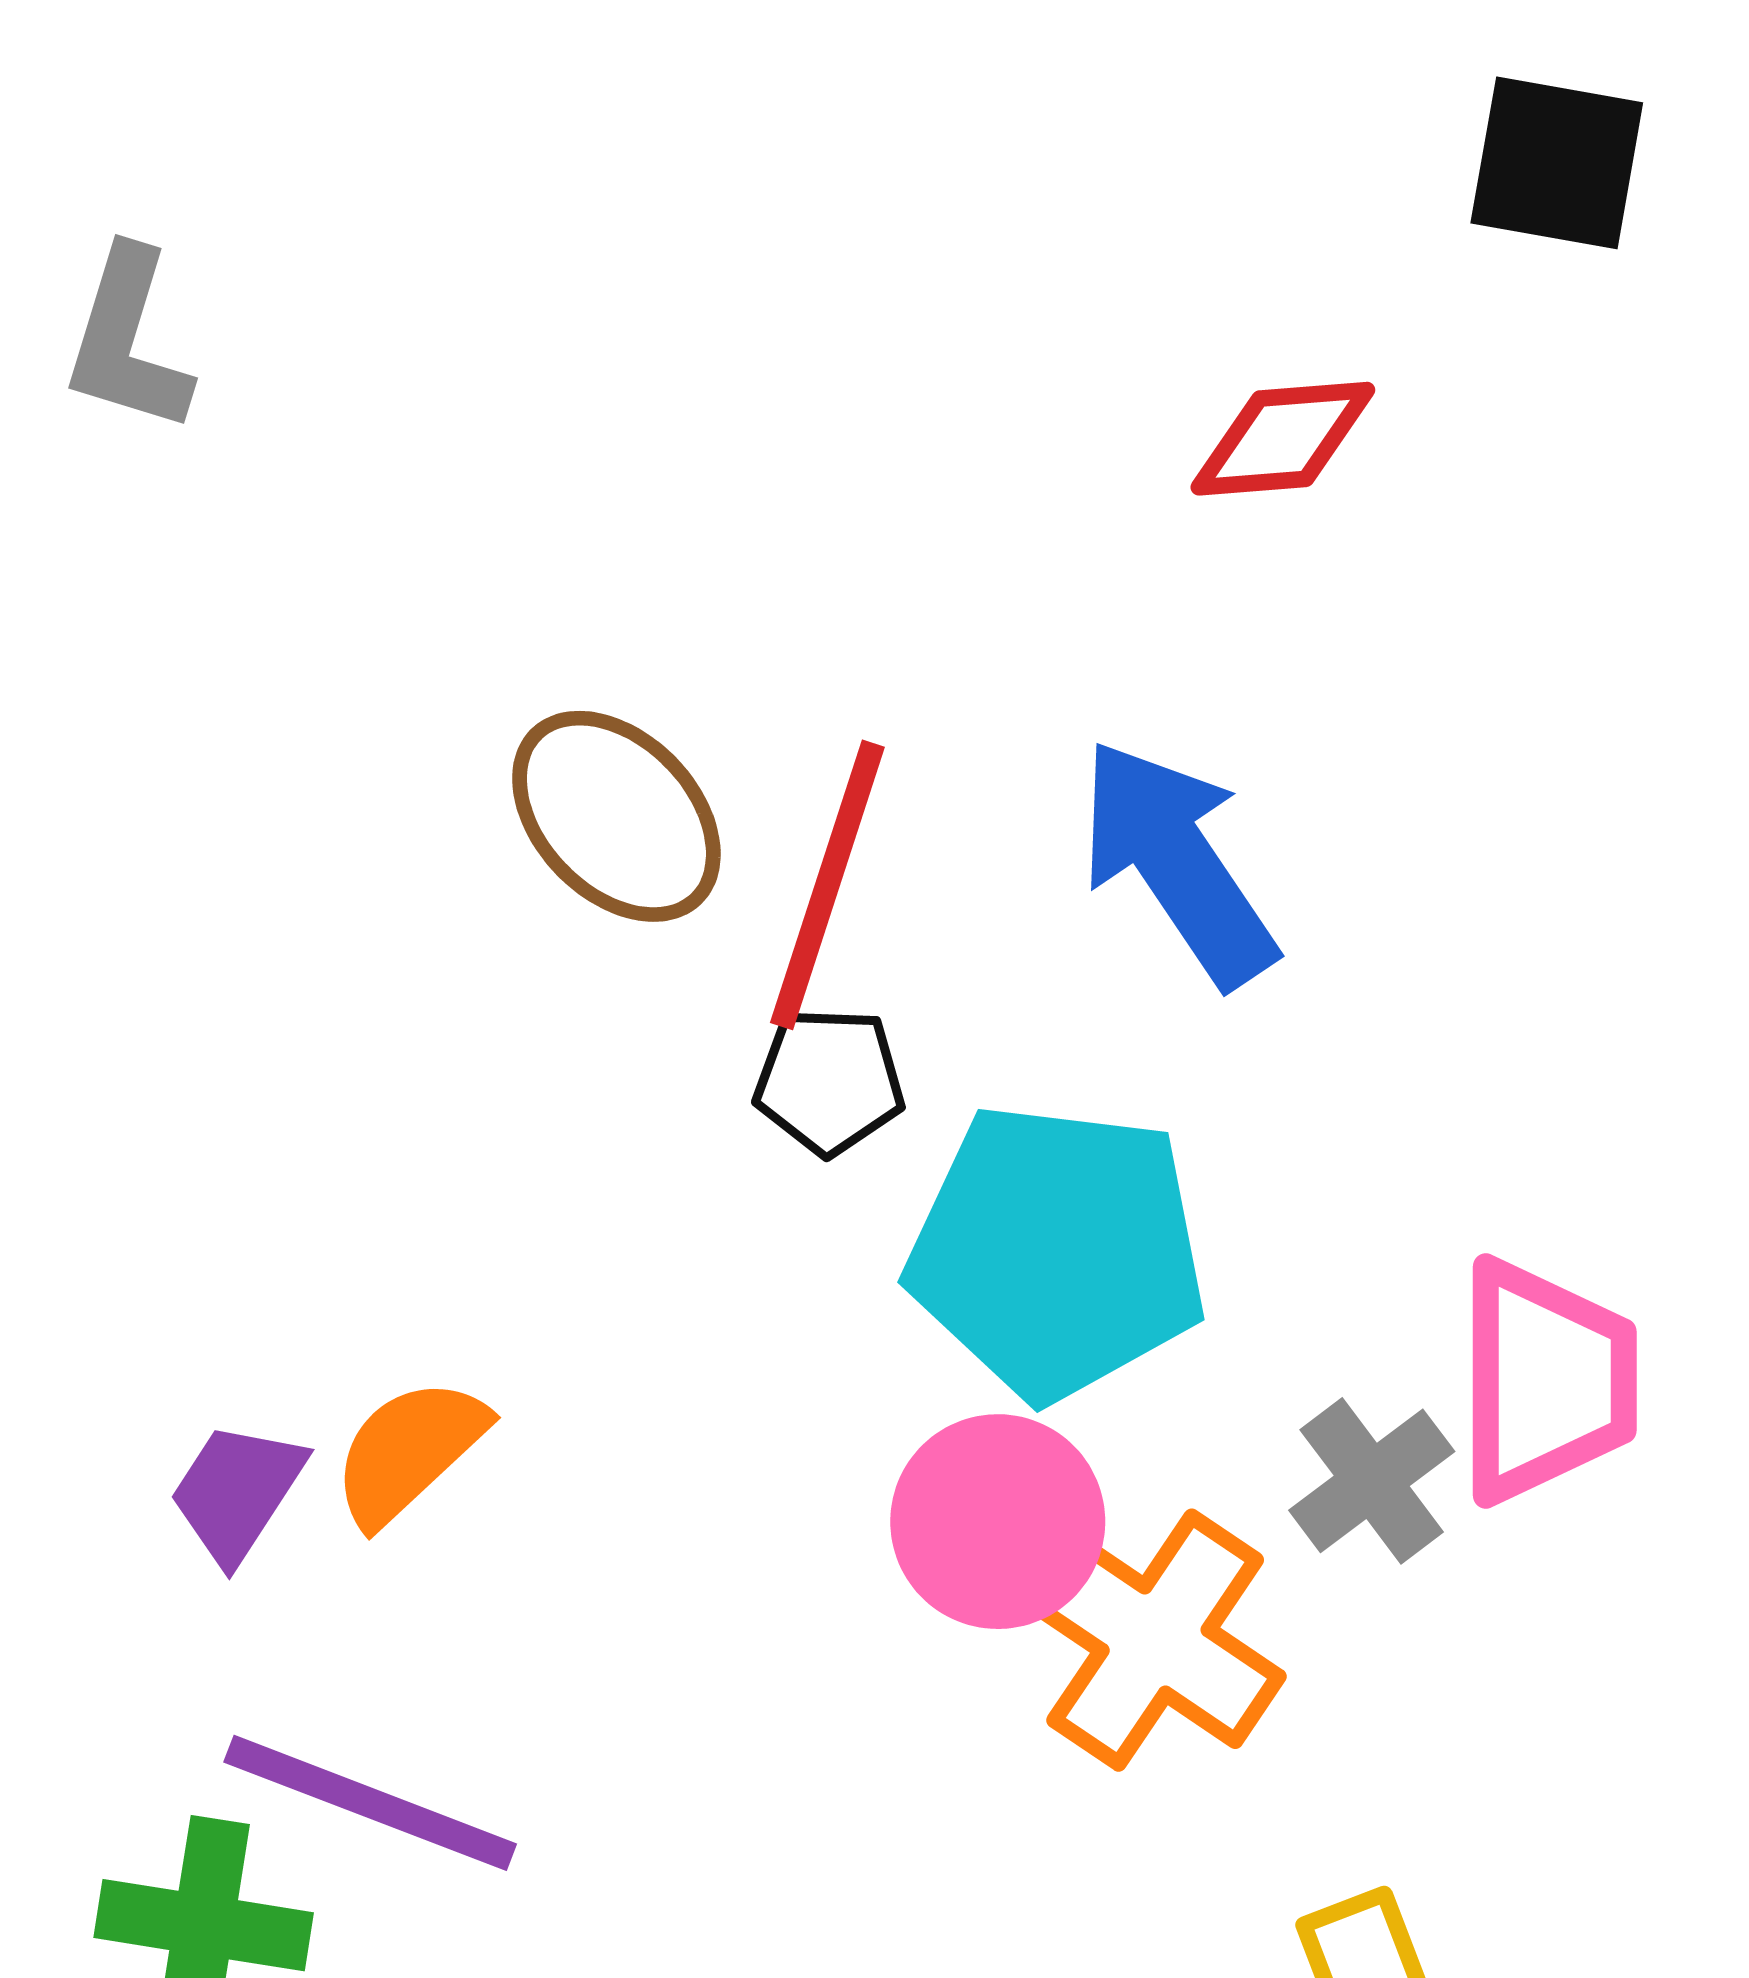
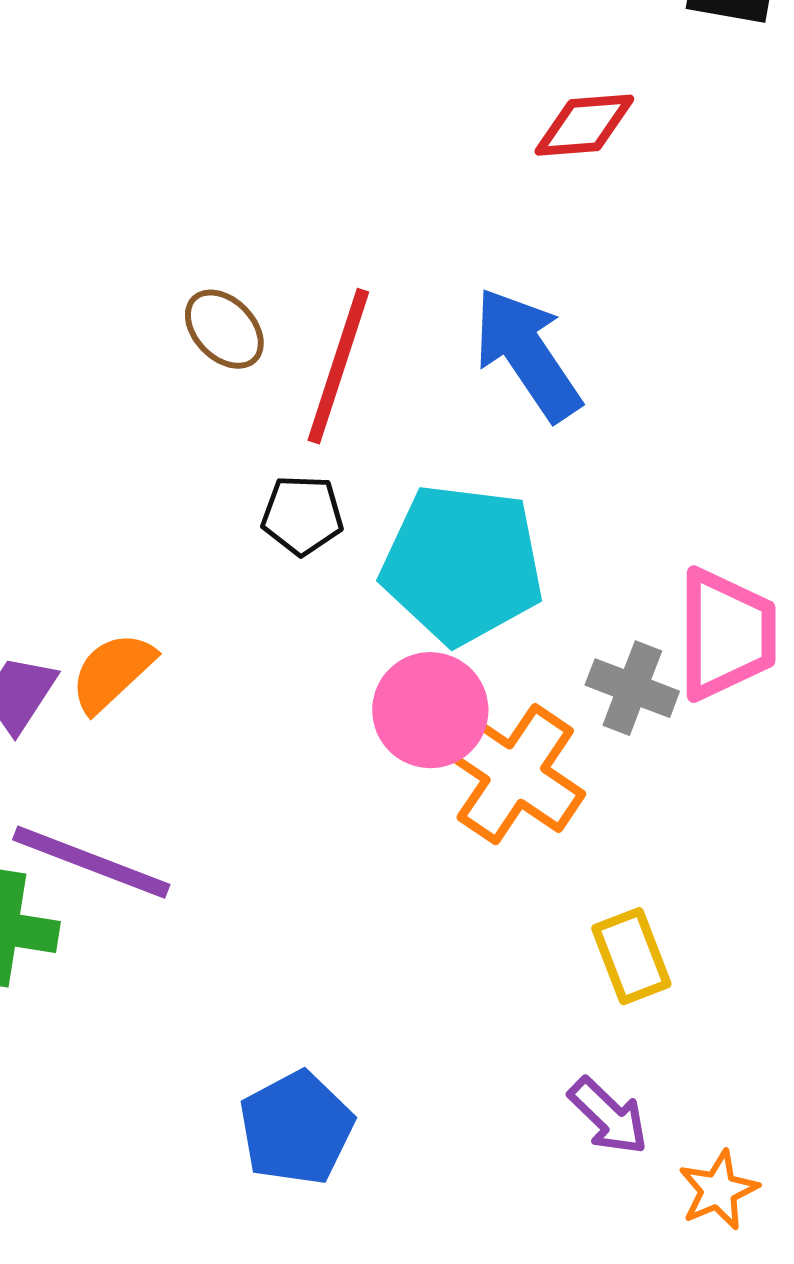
brown ellipse: (616, 816) -> (224, 329), size x0.7
black pentagon: (829, 1081) -> (302, 515), moved
gray cross: (1372, 1481) -> (632, 688), turned -32

